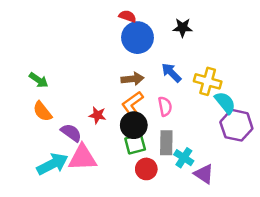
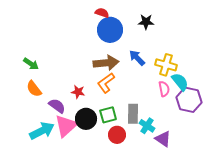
brown arrow: (133, 79) -> (106, 63), size x1.4
pink semicircle: (165, 106) -> (164, 89), moved
black circle: (134, 125) -> (86, 119), moved
pink triangle: (82, 158) -> (66, 126), turned -40

